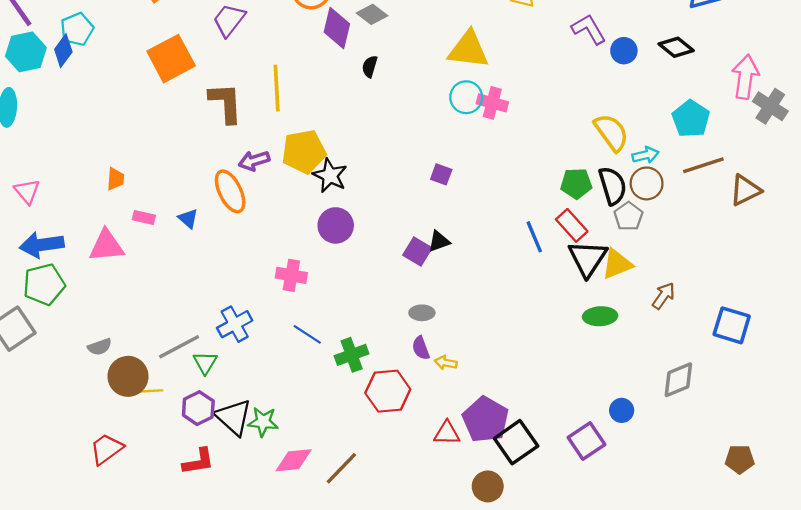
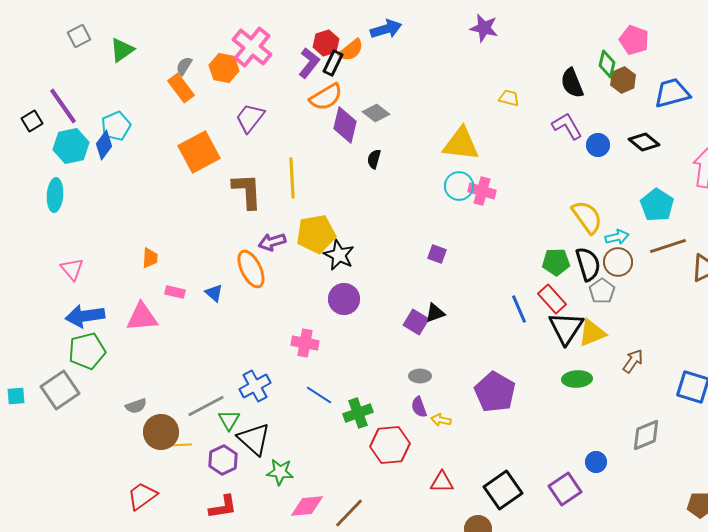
black triangle: (234, 417) -> (254, 439), moved
purple pentagon: (485, 419) -> (495, 392), moved

